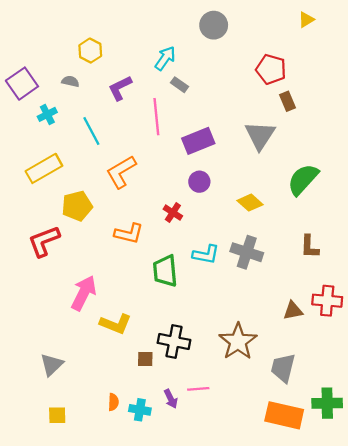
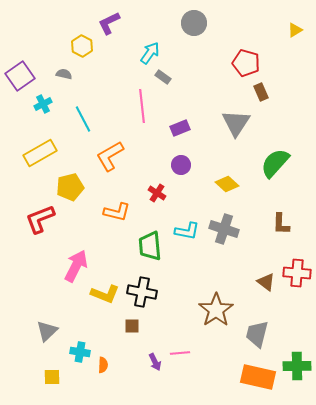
yellow triangle: (306, 20) -> (295, 30), moved
purple L-shape: (120, 88) -> (109, 23), moved
purple rectangle: (198, 141) -> (180, 128), size x0.7
brown triangle: (293, 311) -> (266, 282), turned 48
black cross: (174, 341) -> (142, 292), moved
cyan cross: (140, 410) -> (80, 352), moved

